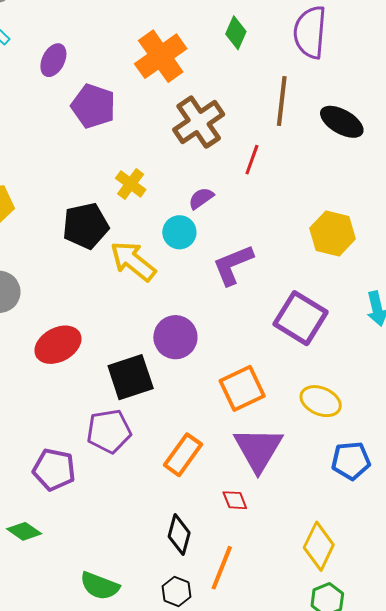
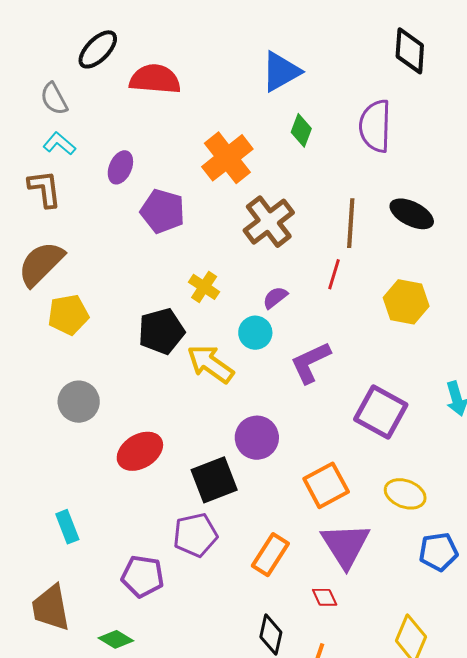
brown line: (282, 101) -> (351, 223), moved
red line: (252, 160) -> (334, 274), moved
yellow hexagon: (333, 233) -> (406, 302), moved

